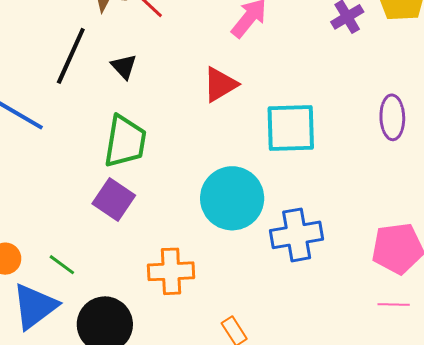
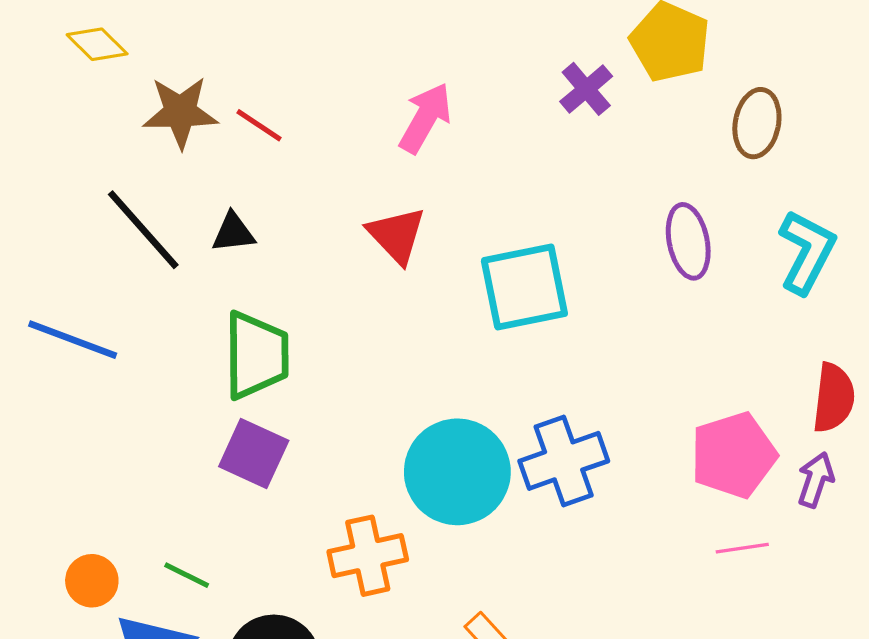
black line: (71, 56) -> (143, 230), turned -56
black triangle: (124, 67) -> (233, 232), turned -44
red triangle: (220, 84) -> (397, 235), turned -33
cyan circle: (232, 198) -> (457, 472), moved

